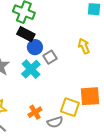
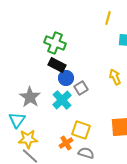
yellow square: (70, 107) -> (81, 130), moved
gray semicircle: (55, 122) -> (86, 153), turned -147

